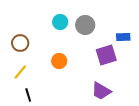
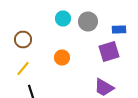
blue rectangle: (123, 37) -> (119, 30), moved

